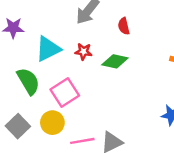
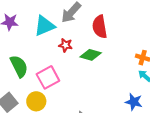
red semicircle: (124, 26) -> (100, 27), size x1.6
cyan triangle: (48, 49) -> (44, 26), moved

